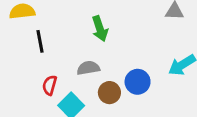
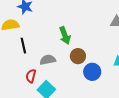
gray semicircle: (88, 68) -> (48, 60), moved
brown circle: (109, 93) -> (78, 56), moved

